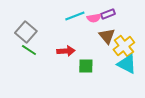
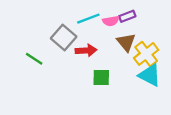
gray square: (26, 32) -> (64, 37), moved
red arrow: (66, 51) -> (86, 50), moved

